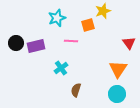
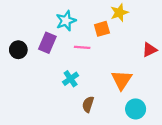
red triangle: (129, 43) -> (150, 50), turned 40
purple rectangle: (36, 46) -> (47, 43), moved, turned -54
orange triangle: (118, 69) -> (122, 80), moved

